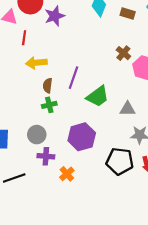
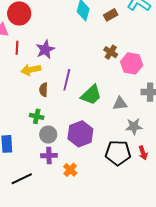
brown rectangle: (128, 13) -> (111, 15), turned -40
purple star: (55, 16) -> (45, 49), moved
green cross: (49, 105) -> (37, 116), moved, turned 32
gray circle: (37, 135) -> (48, 135), moved

